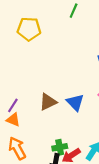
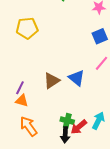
yellow pentagon: (29, 29) -> (27, 28), moved
green cross: (60, 147) -> (67, 121), turned 32

